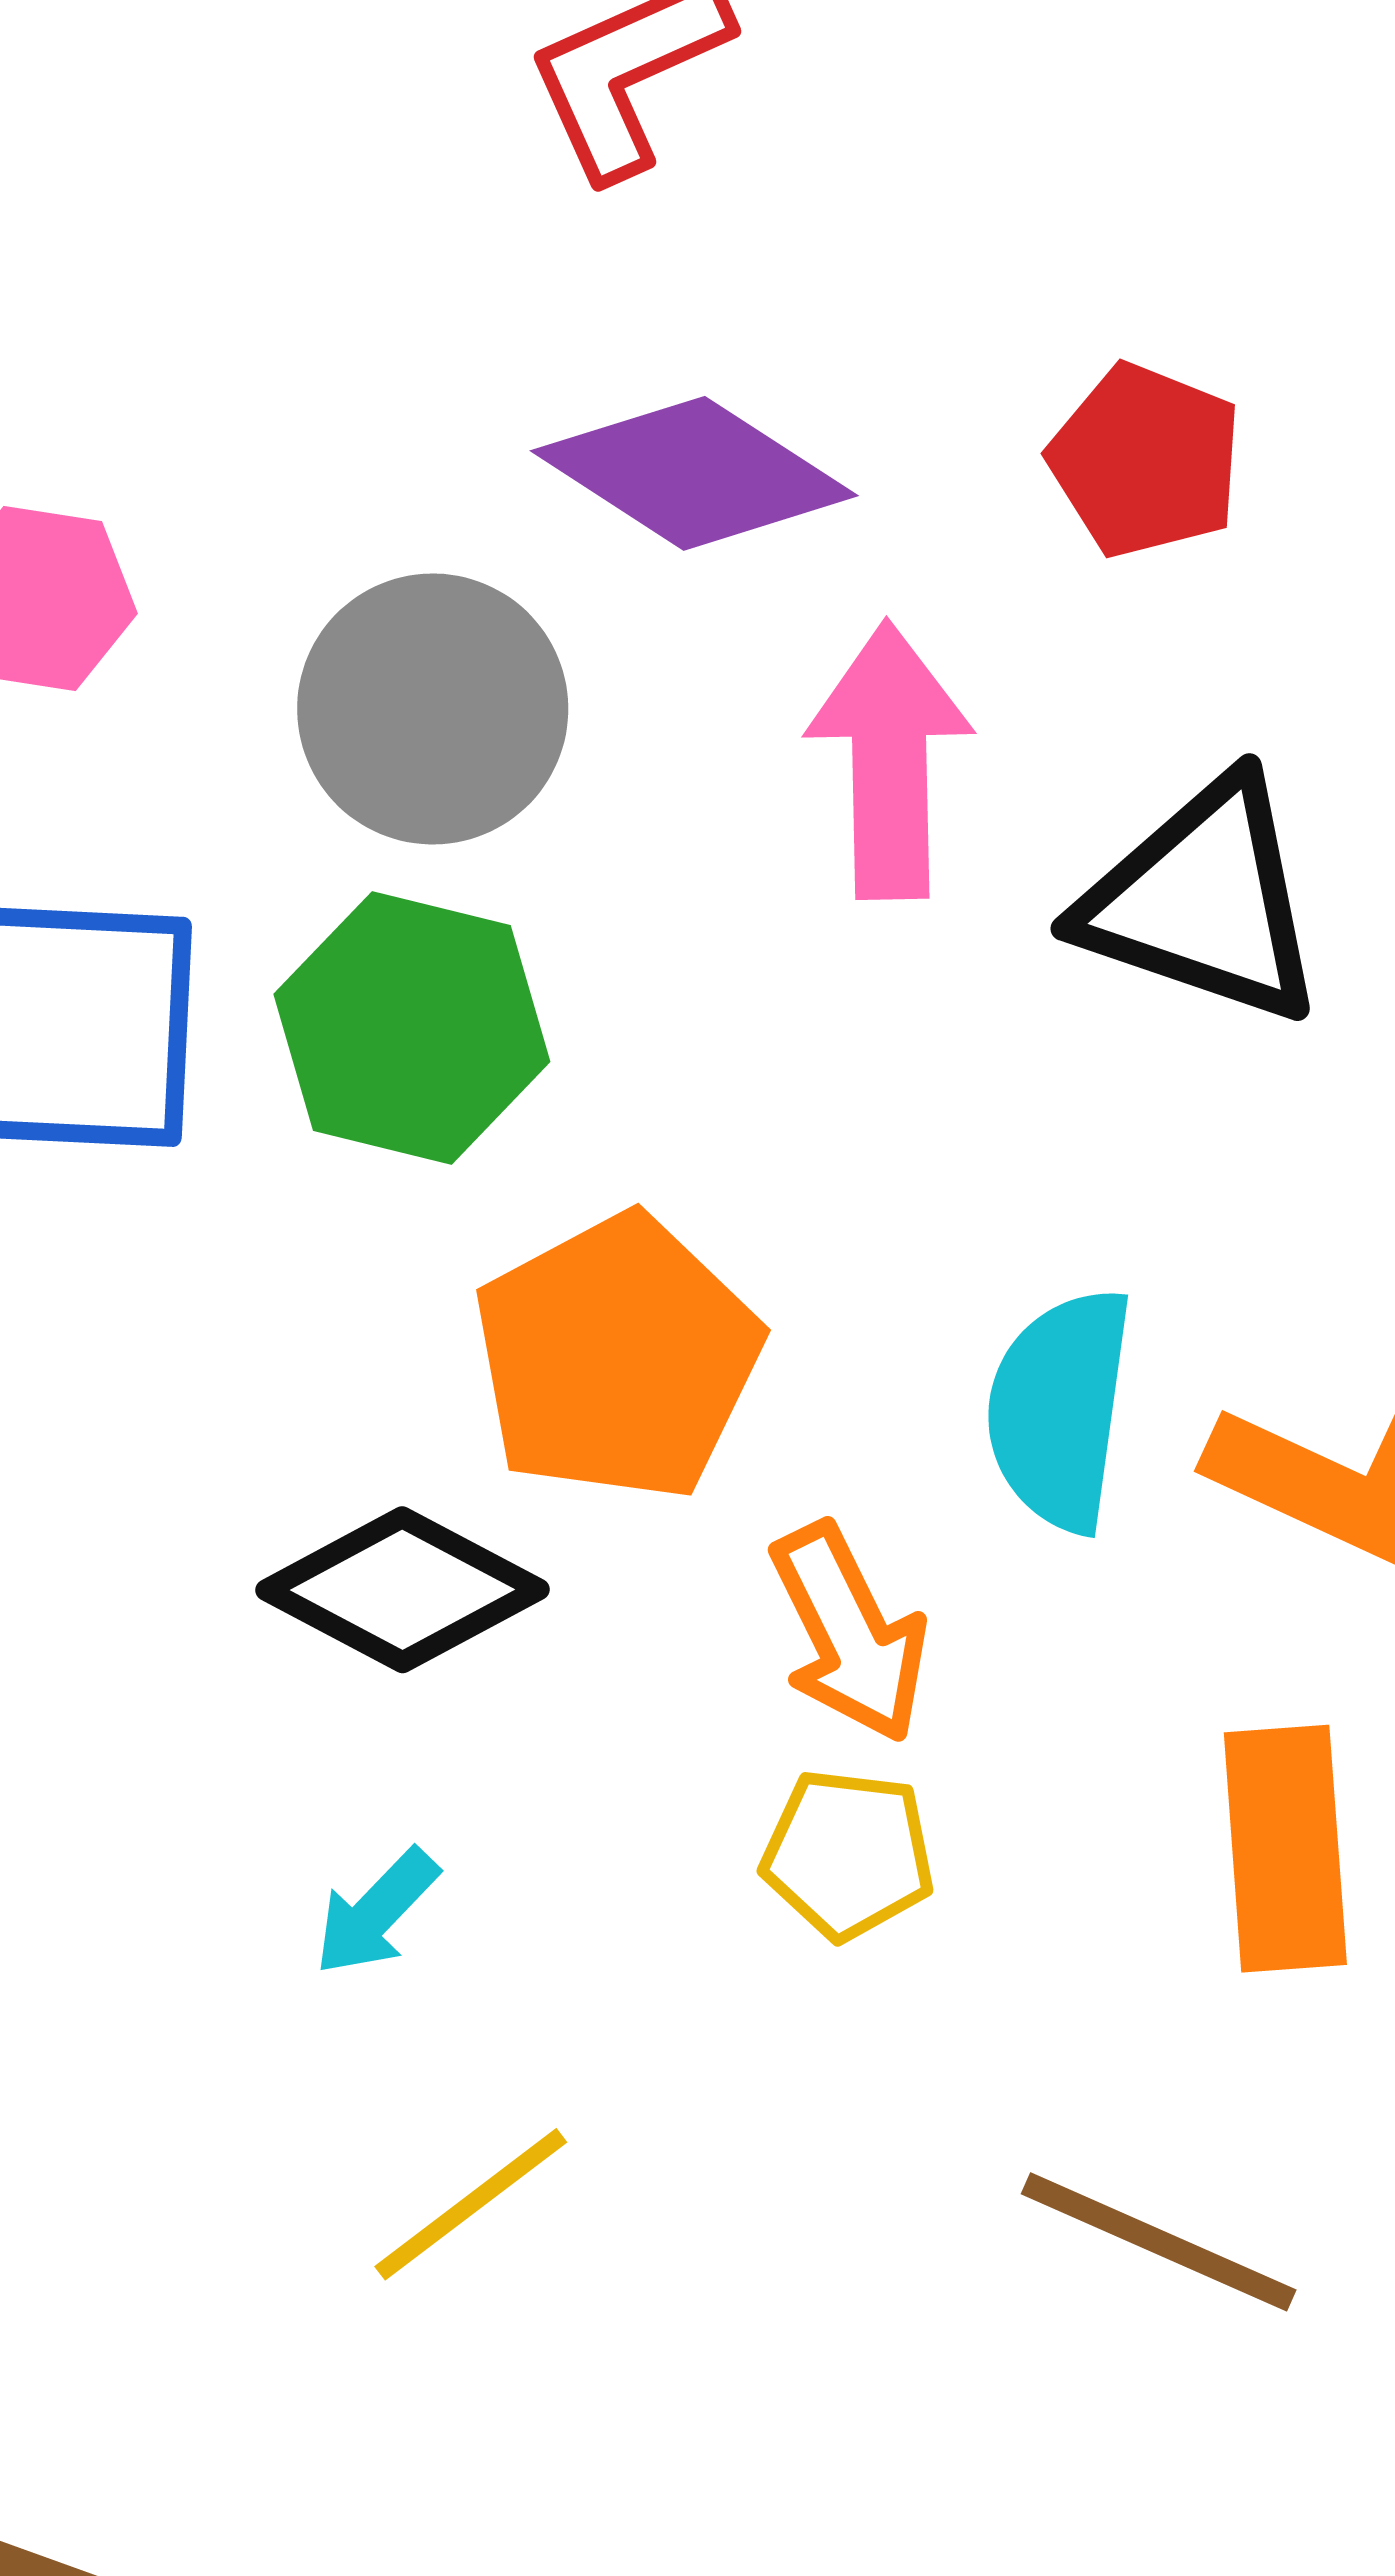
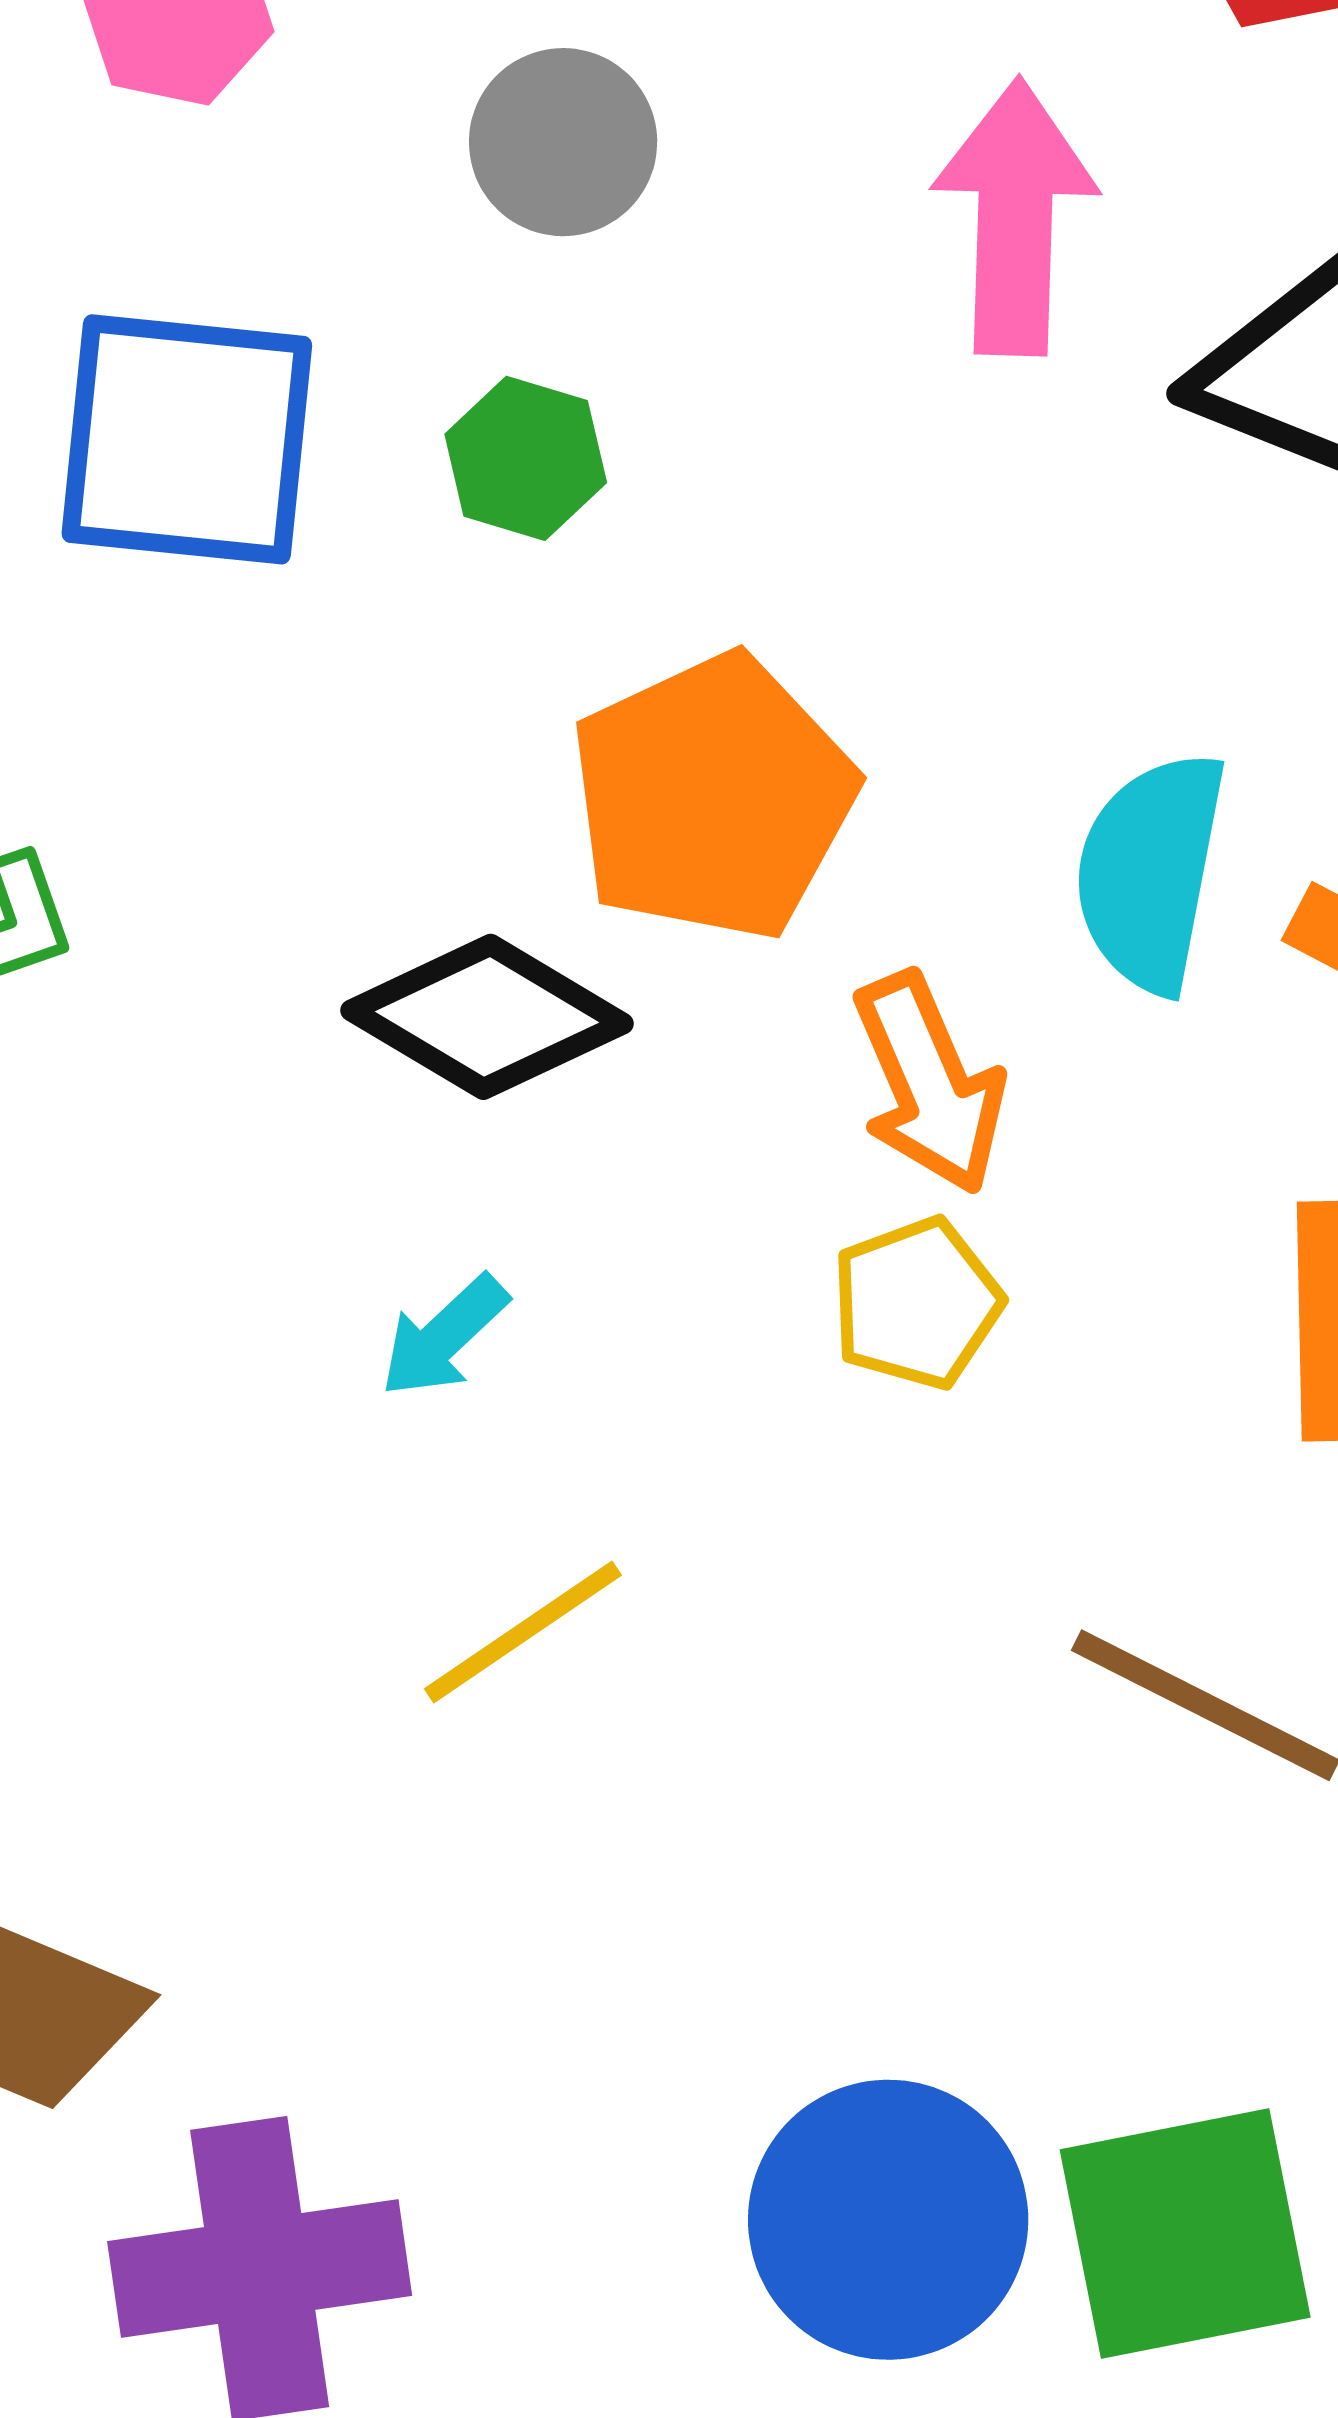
gray circle: (433, 709) -> (563, 142), size x0.7
green hexagon: (412, 1028) -> (526, 458), size x0.6
yellow pentagon: (848, 1854) -> (917, 1303), turned -30

